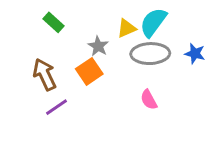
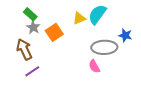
gray star: (98, 46) -> (33, 27), moved
gray ellipse: (150, 54) -> (104, 47), moved
orange square: (89, 71) -> (54, 32), moved

